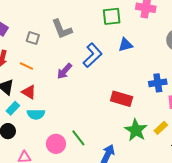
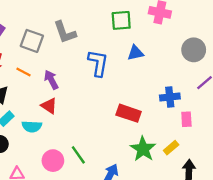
gray square: (33, 38) -> (32, 41), size x1.5
blue L-shape: (93, 55) -> (98, 63), turned -40
purple arrow: (64, 71) -> (51, 80), moved, turned 108
red triangle: (29, 92) -> (49, 106), moved

